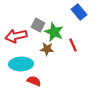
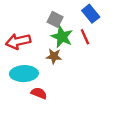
gray square: (38, 25) -> (55, 19), moved
red line: (73, 45) -> (85, 37), moved

